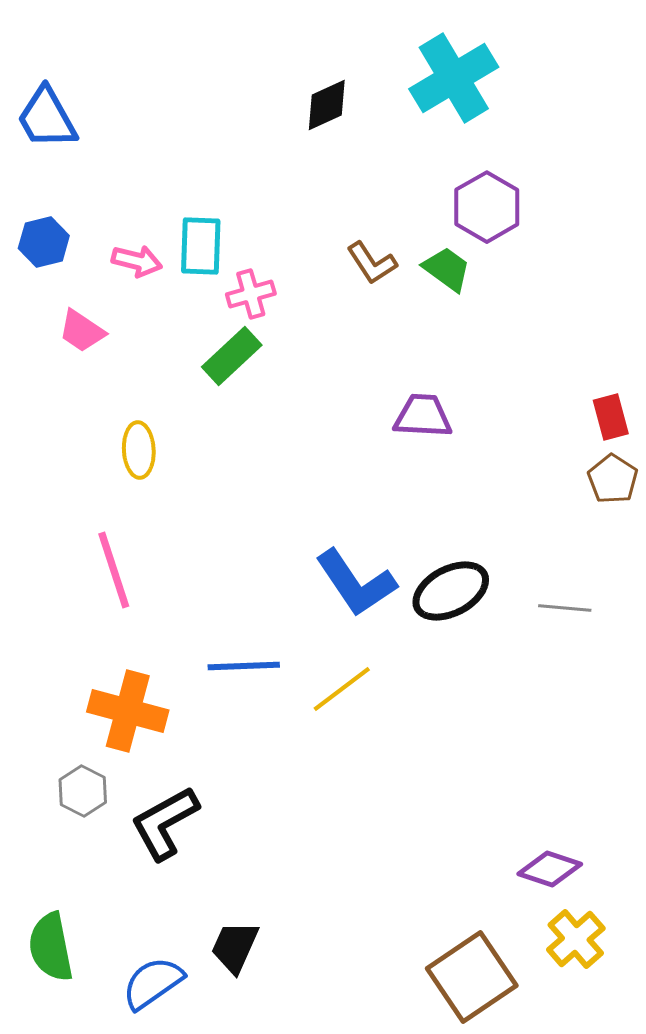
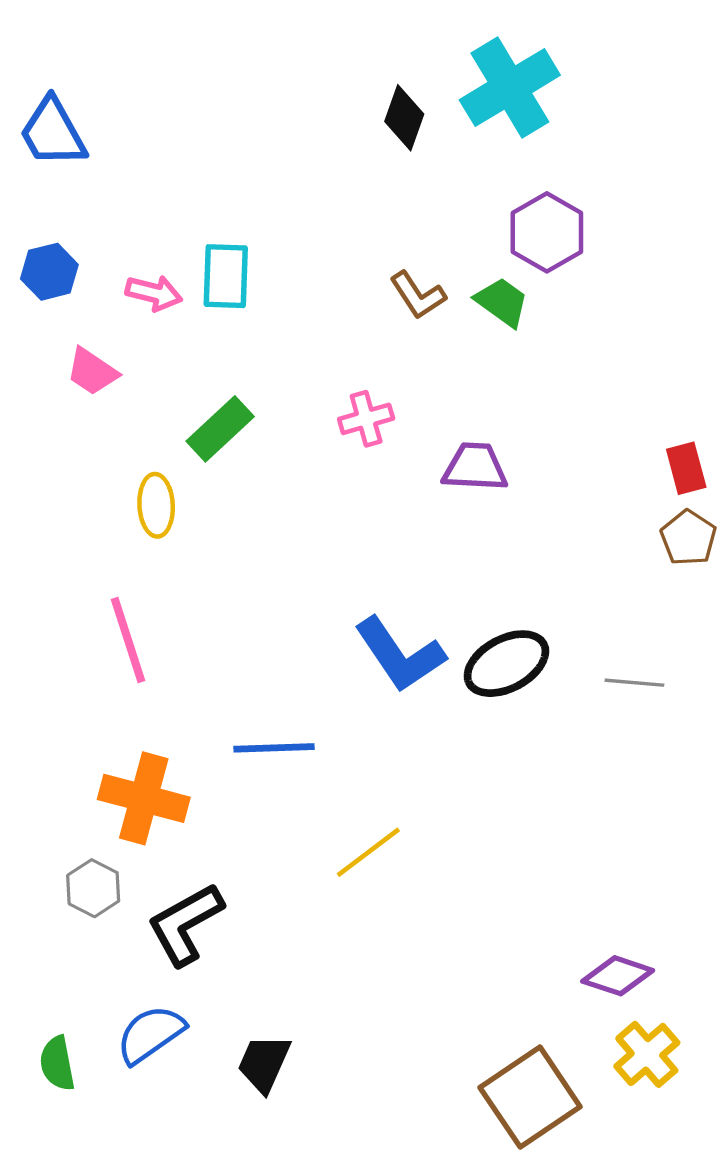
black diamond: (327, 105) -> (404, 118), moved, turned -46
pink cross: (251, 294) -> (366, 419), moved
green rectangle: (232, 356) -> (220, 429), moved
yellow line: (342, 689) -> (368, 852), moved
green semicircle: (51, 947) -> (57, 1063), size x0.7
blue semicircle: (153, 983) -> (150, 1034), moved

